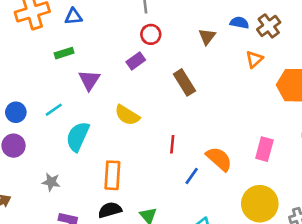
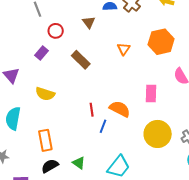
red circle: (151, 34) -> (56, 31), moved
orange triangle: (254, 59) -> (124, 49), moved
red line: (172, 144) -> (92, 110), moved

